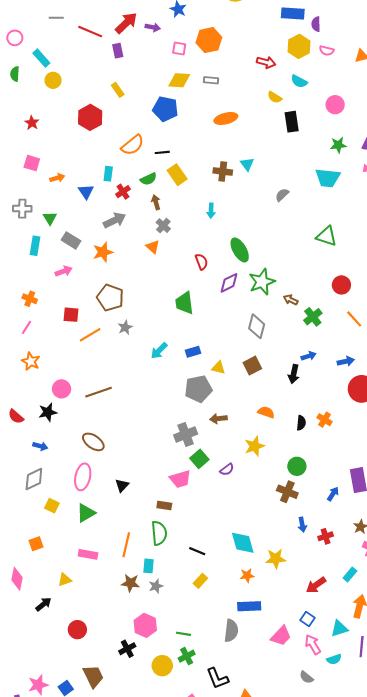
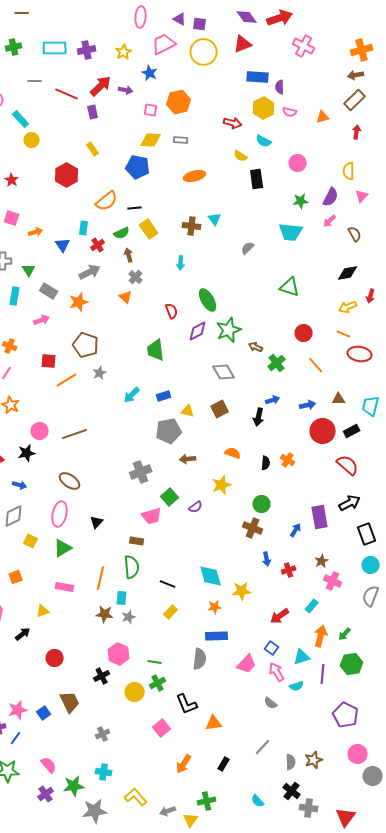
gray diamond: (257, 326) -> (224, 372), turned -45
gray cross: (186, 434) -> (141, 472), moved

